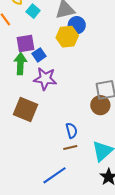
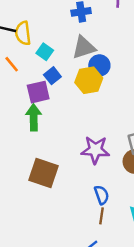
blue square: (39, 55) -> (52, 76), moved
purple star: (45, 79) -> (95, 150), moved
brown line: (70, 148) -> (101, 216), turned -64

